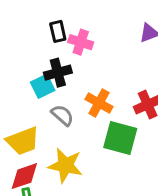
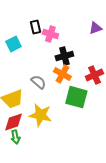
black cross: (58, 73) -> (64, 56), moved
cyan square: (43, 86) -> (13, 44), moved

